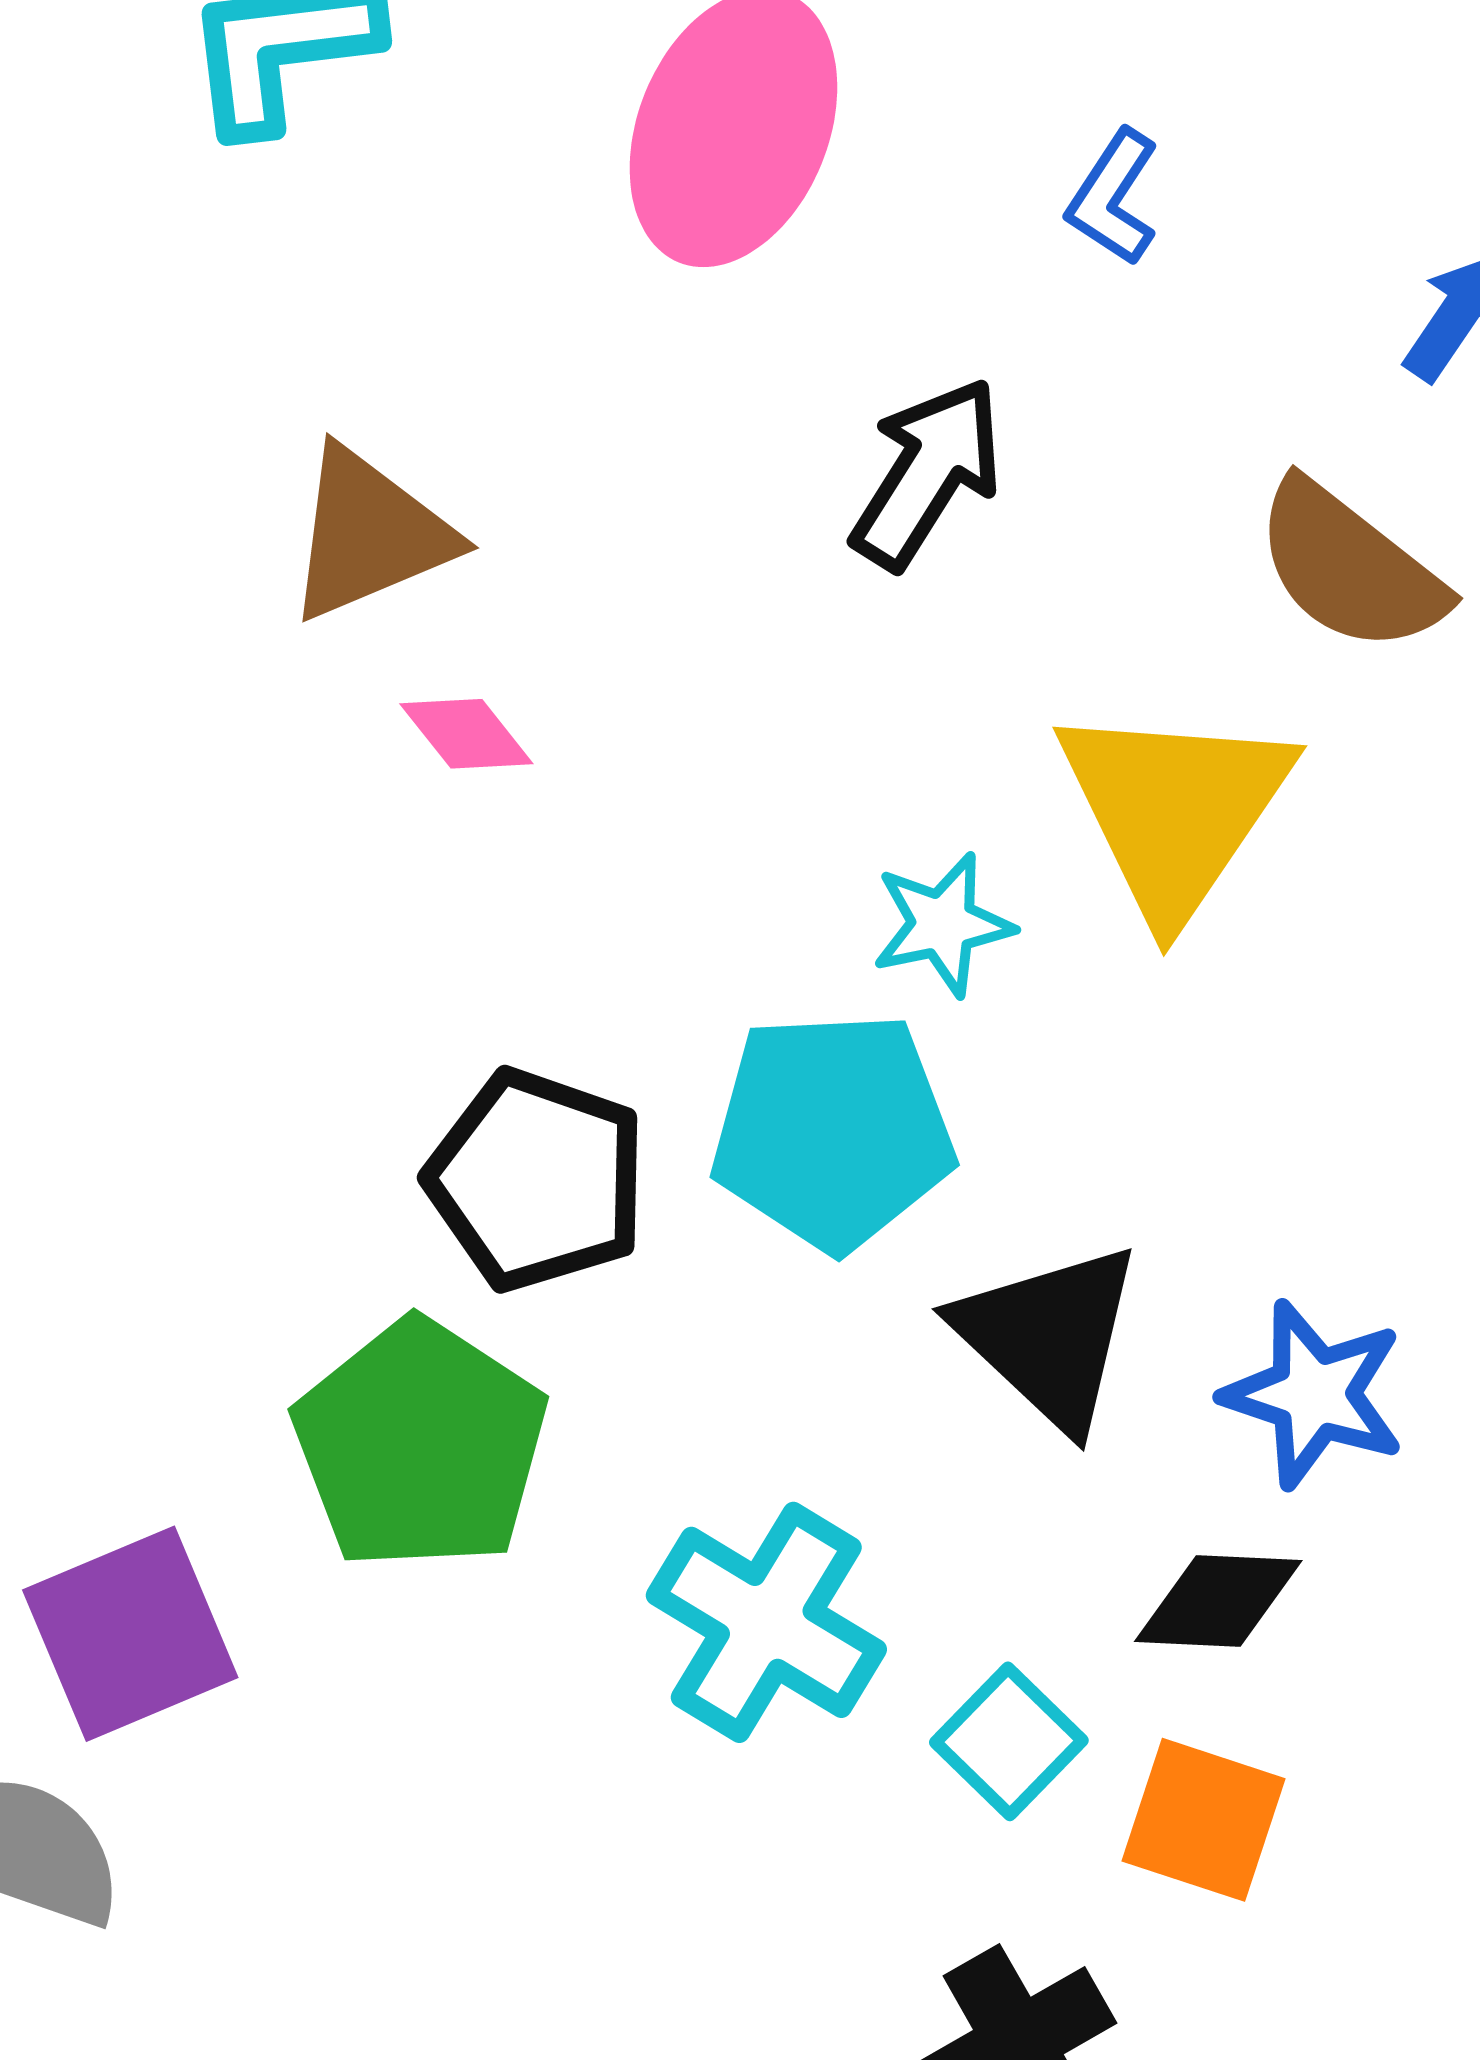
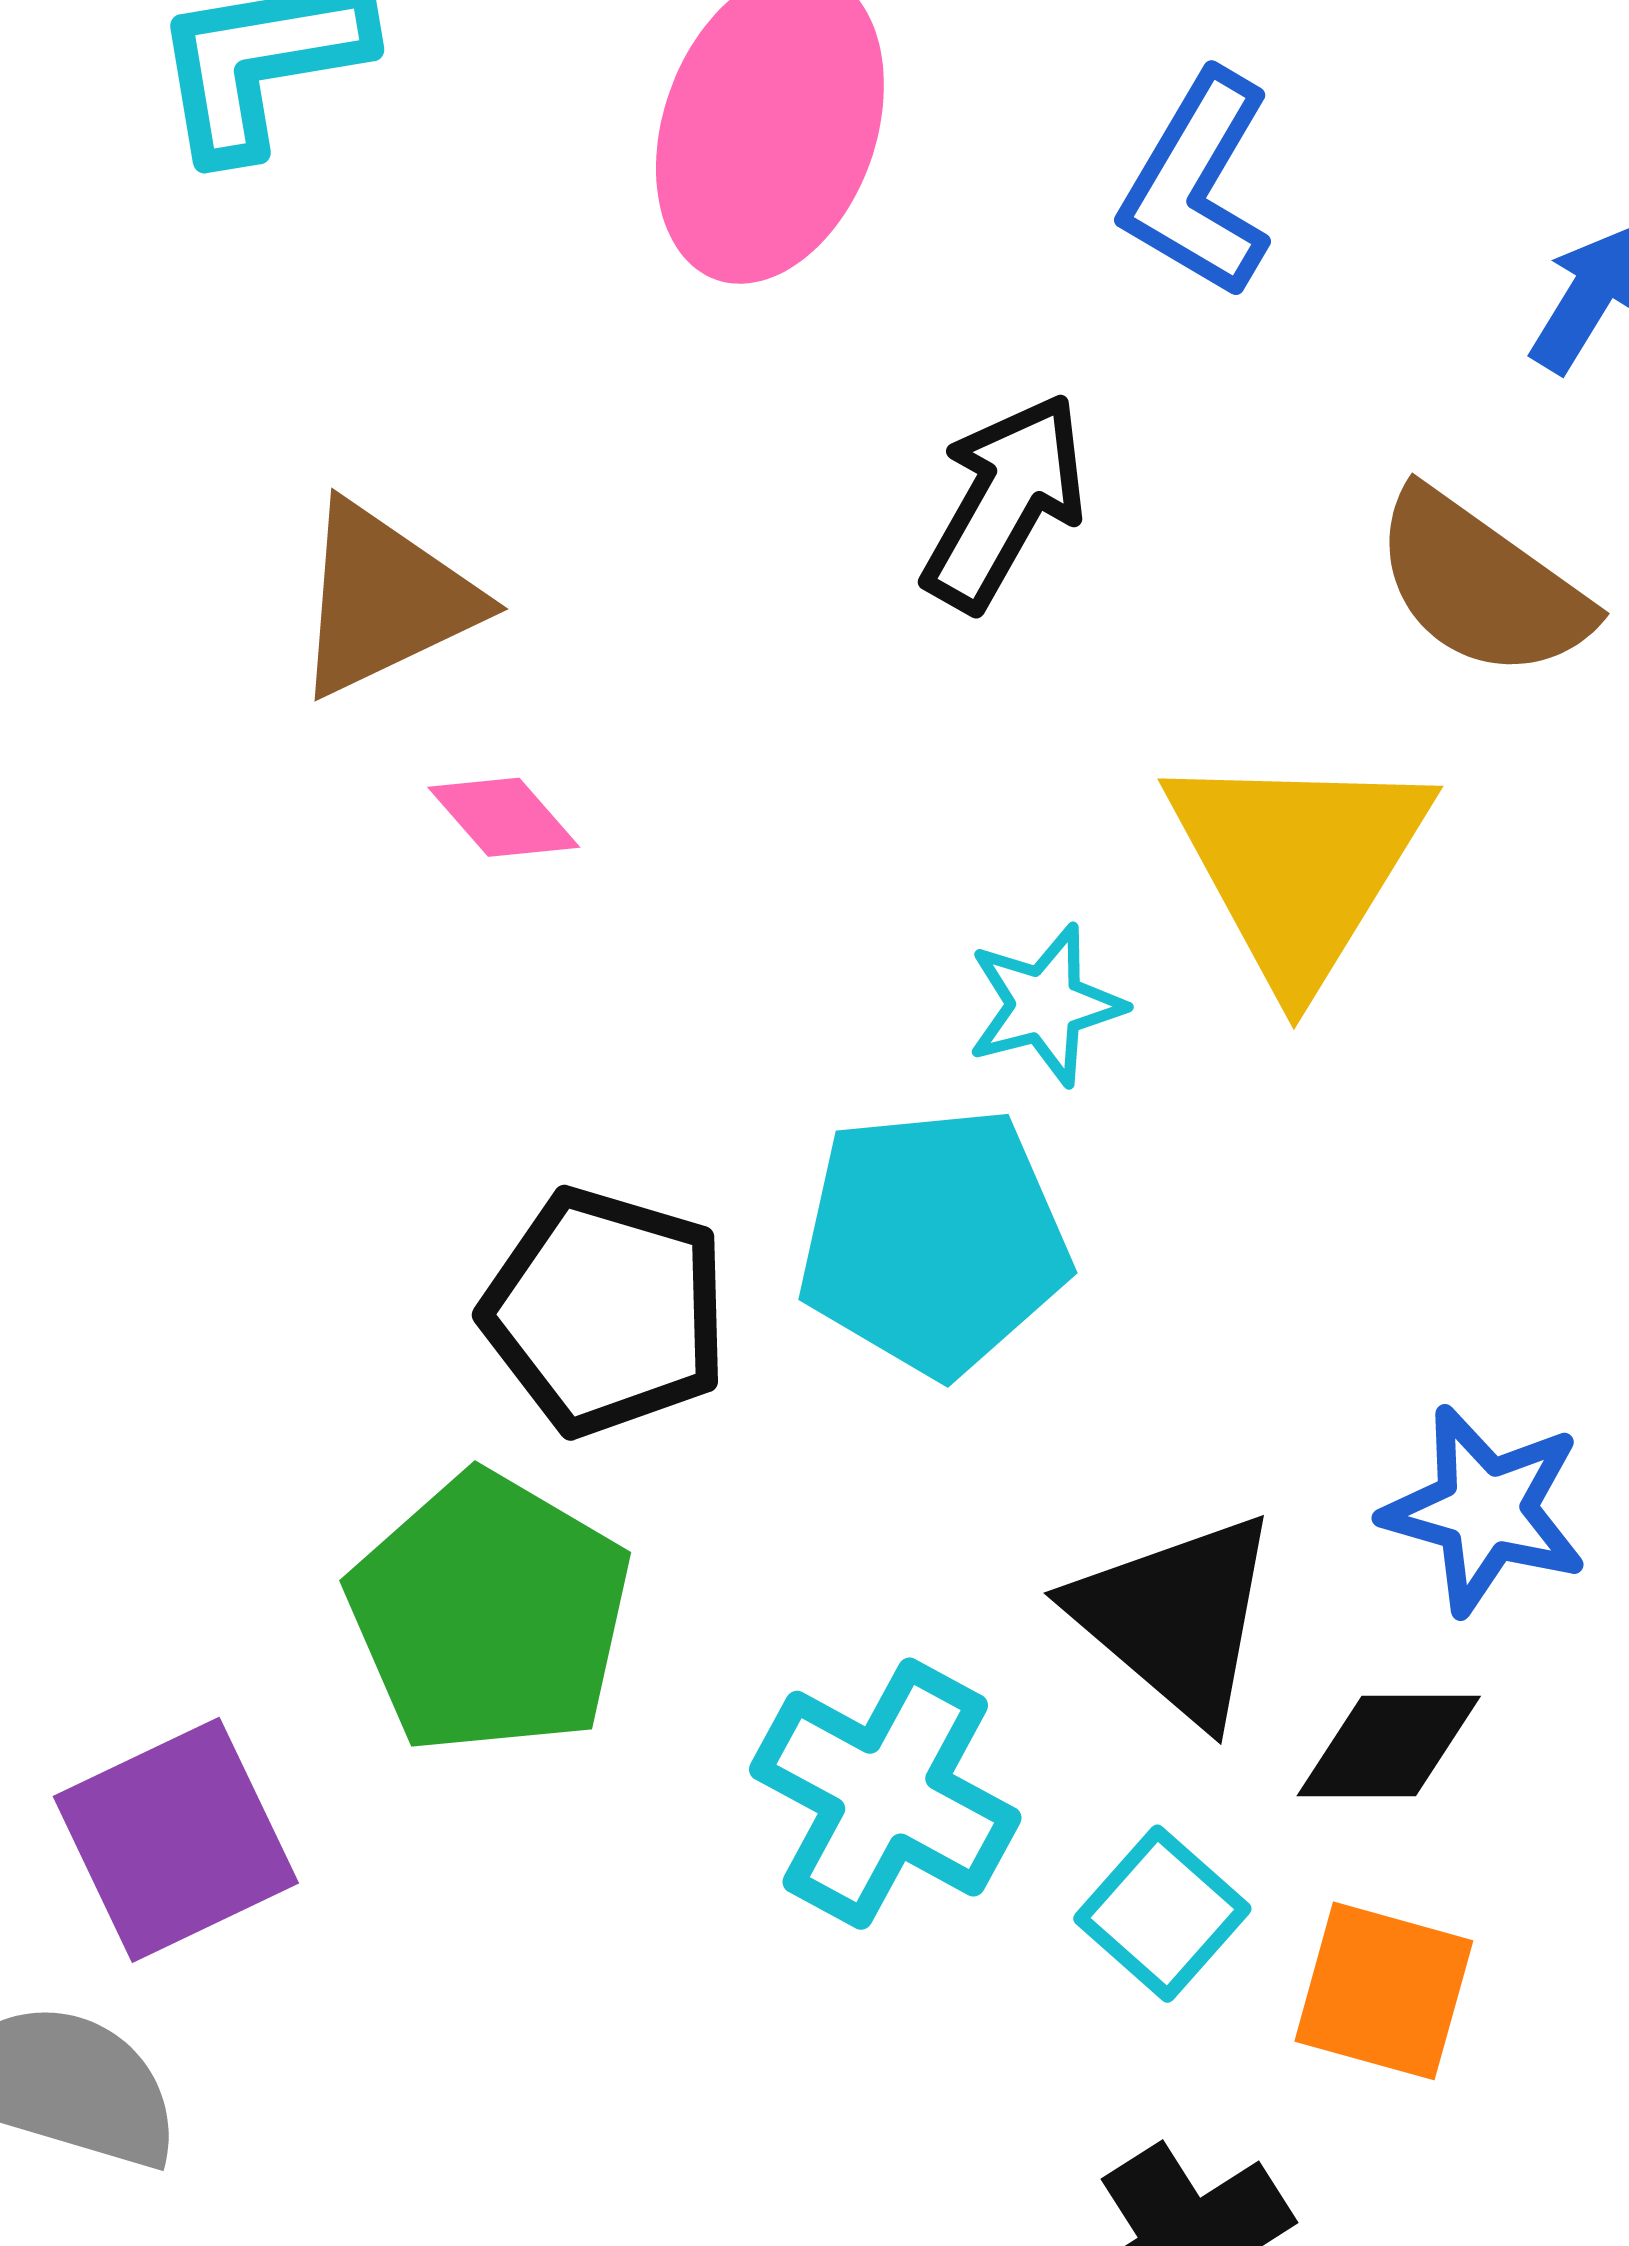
blue L-shape: (1113, 198) -> (1198, 184), size x1.5
black triangle: (1049, 1336) -> (1176, 1618), moved

